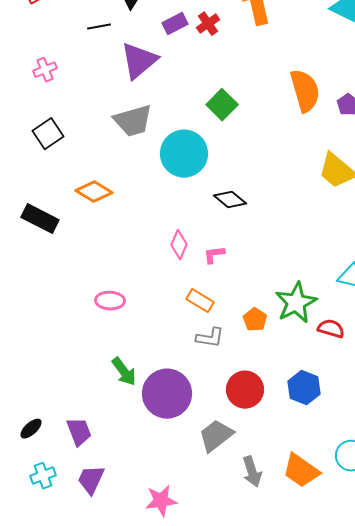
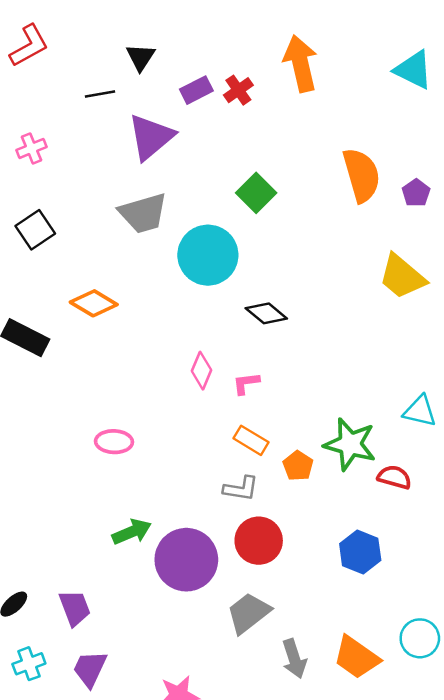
orange rectangle: (200, 301) -> (251, 440), moved
green star: (296, 303) -> (350, 444), turned -30
green arrow: (124, 372) -> (132, 532), turned -76
red circle: (245, 390) -> (259, 541), moved

